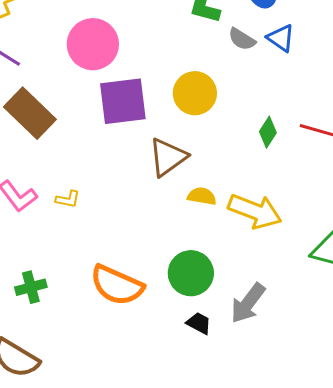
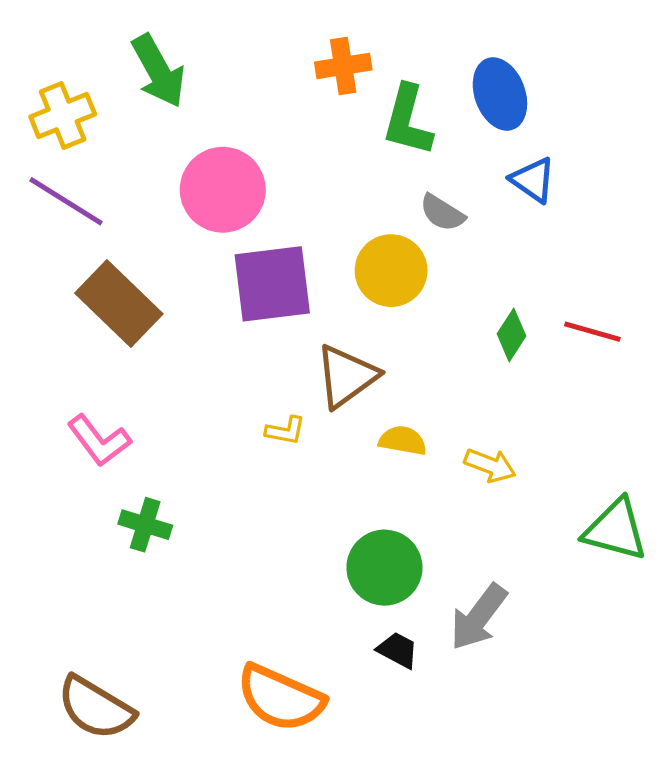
gray semicircle: (242, 39) -> (442, 213), moved
yellow L-shape: (68, 199) -> (285, 431), moved
yellow arrow: (255, 211) -> (490, 465), size x0.6
orange semicircle: (117, 285) -> (281, 698), moved
green cross: (31, 287) -> (145, 525), moved, turned 32

